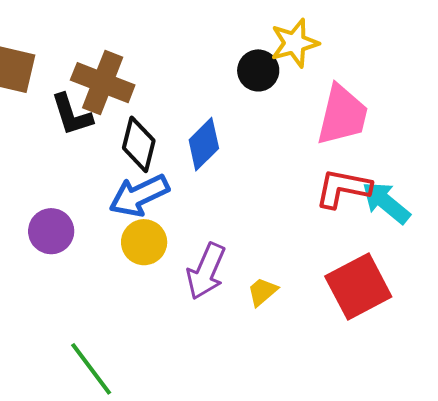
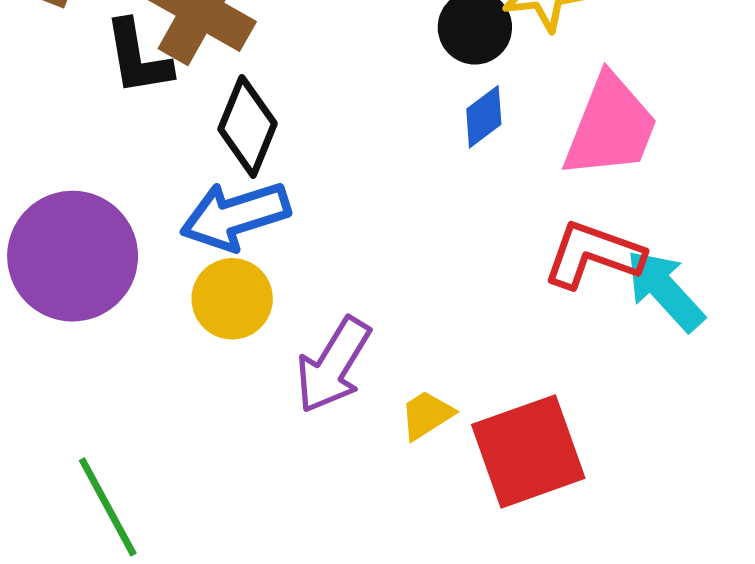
blue diamond: (204, 144) -> (484, 117), moved, size x0.7
purple circle: (51, 231) -> (73, 256), size x1.6
red square: (358, 286) -> (528, 451), moved

